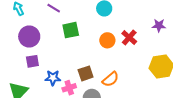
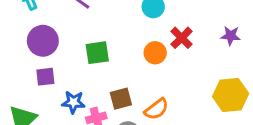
green square: (71, 30) -> (97, 53), moved
red cross: (129, 37) -> (182, 38), moved

